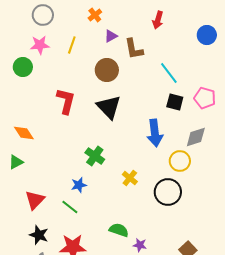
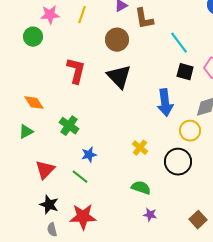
green cross: (95, 156) -> (69, 126), moved
green semicircle: (119, 230) -> (141, 188), moved

